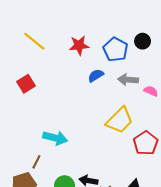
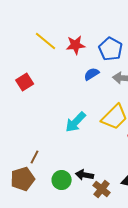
yellow line: (34, 41) -> (46, 41), moved
cyan arrow: (55, 138) -> (76, 122), moved, turned 120

